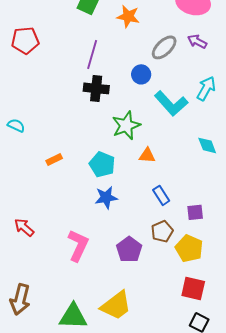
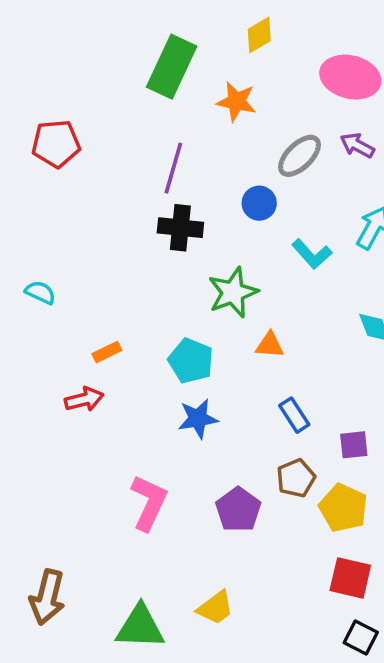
cyan L-shape: (171, 103) -> (312, 254), size x0.7
red arrow: (24, 227) -> (84, 399), moved, turned 125
yellow trapezoid: (116, 305) -> (215, 608), size x0.7

